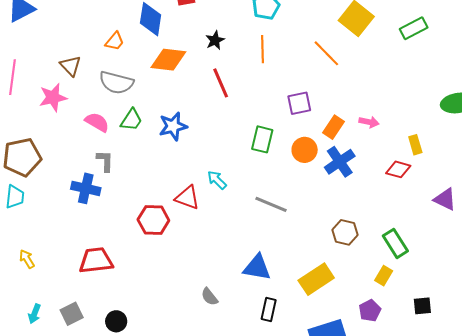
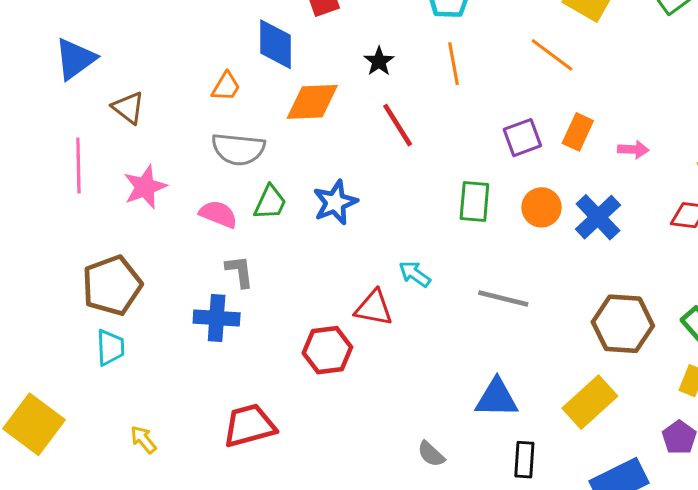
brown triangle: (71, 66) -> (128, 108), moved
orange rectangle: (333, 127) -> (578, 132), moved
brown hexagon: (345, 232) -> (623, 324), size x1.5

